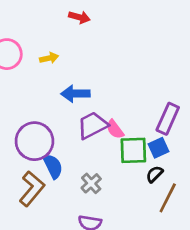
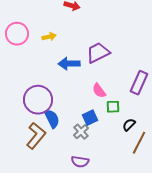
purple trapezoid: (93, 125) -> (98, 53), moved
blue square: (158, 148) -> (90, 118), moved
green square: (133, 150) -> (113, 107), size x0.6

